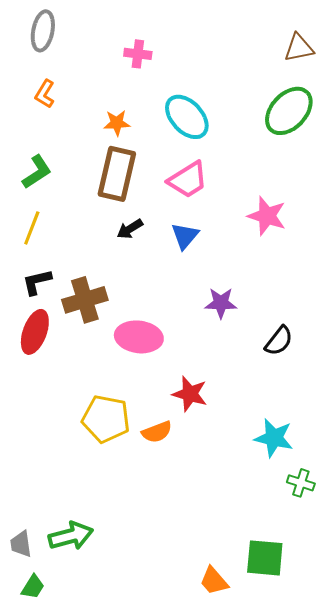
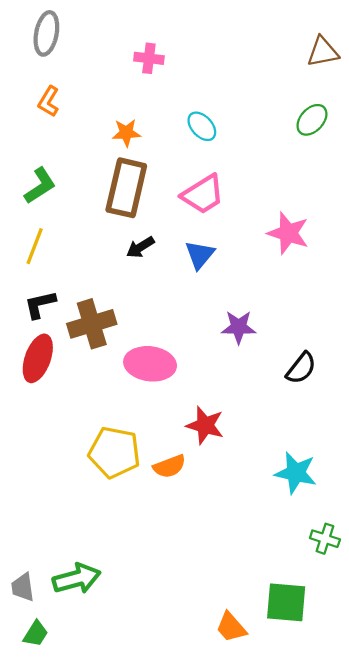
green ellipse: (289, 111) -> (312, 120), size x0.6
cyan ellipse: (187, 117) -> (202, 126), size x0.6
green cross: (301, 483) -> (325, 539), moved

